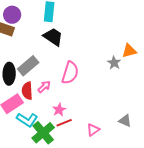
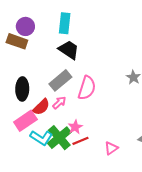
gray rectangle: (28, 66) -> (60, 80), moved
red semicircle: (27, 91) -> (41, 107), turned -132
green cross: (43, 133) -> (59, 138), moved

